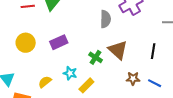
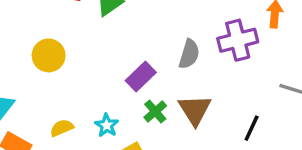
purple rectangle: (59, 42) -> (141, 76), moved, turned -36

